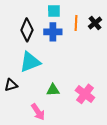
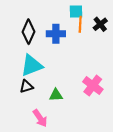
cyan square: (54, 11) -> (76, 12), moved
black triangle: (11, 85) -> (26, 87), moved
pink cross: (85, 94) -> (93, 85), moved

